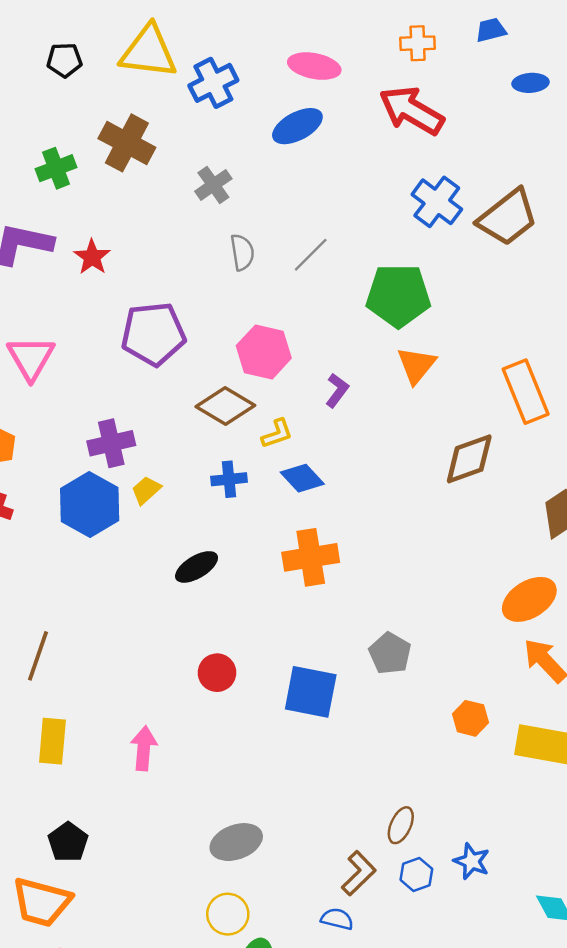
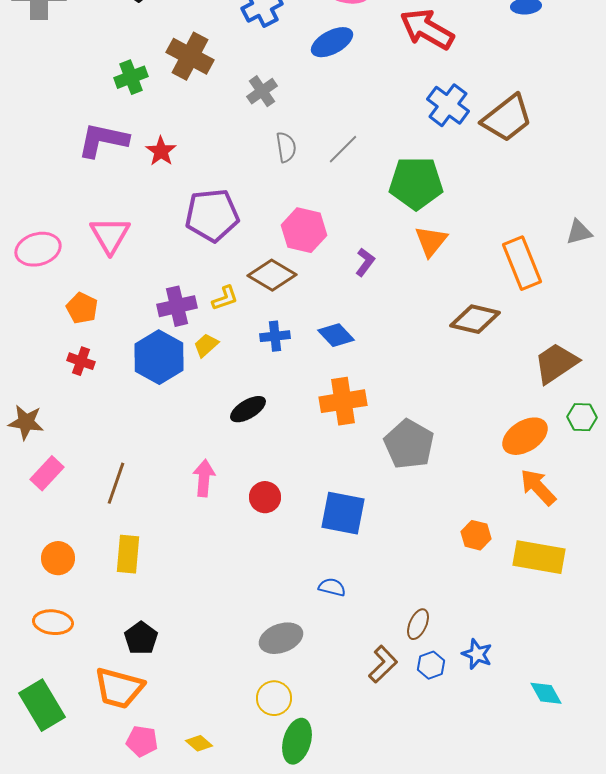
yellow L-shape: (277, 434) -> (225, 298), moved
brown diamond: (469, 459) -> (475, 319), turned 33
gray pentagon: (390, 653) -> (409, 444), moved, size x1.4
pink arrow: (144, 748) -> (204, 478), moved
blue semicircle: (337, 919) -> (332, 587), moved

